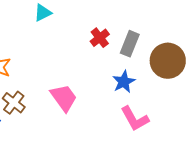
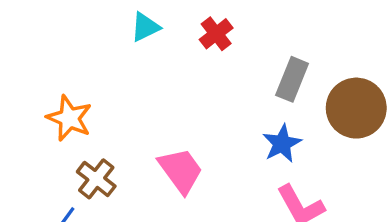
red cross: (100, 38) -> (216, 34), moved

